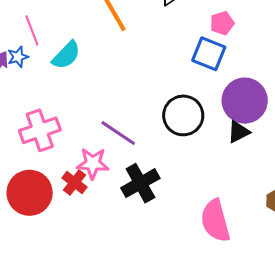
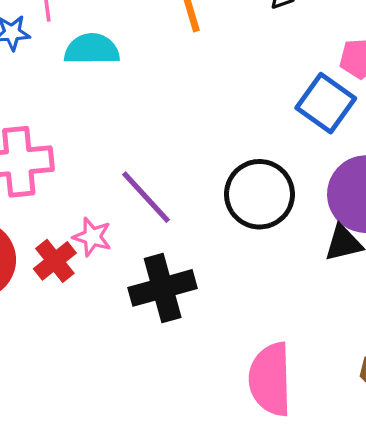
cyan semicircle: (66, 55) -> (92, 49), turned -148
pink star: (93, 163) -> (92, 237), size x0.7

